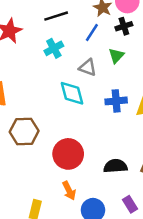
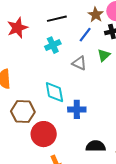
cyan diamond: (72, 93) -> (54, 92), moved
blue cross: (116, 101) -> (77, 109), moved
red circle: (68, 154) -> (44, 134), moved

